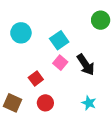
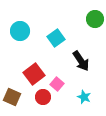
pink square: (60, 63) -> (57, 84), moved
red square: (36, 78) -> (34, 74), size x1.5

